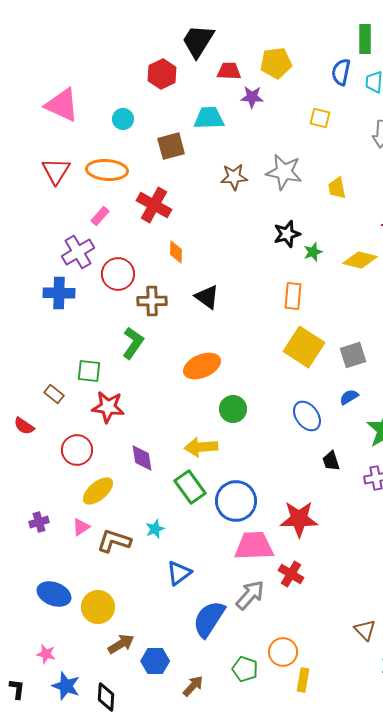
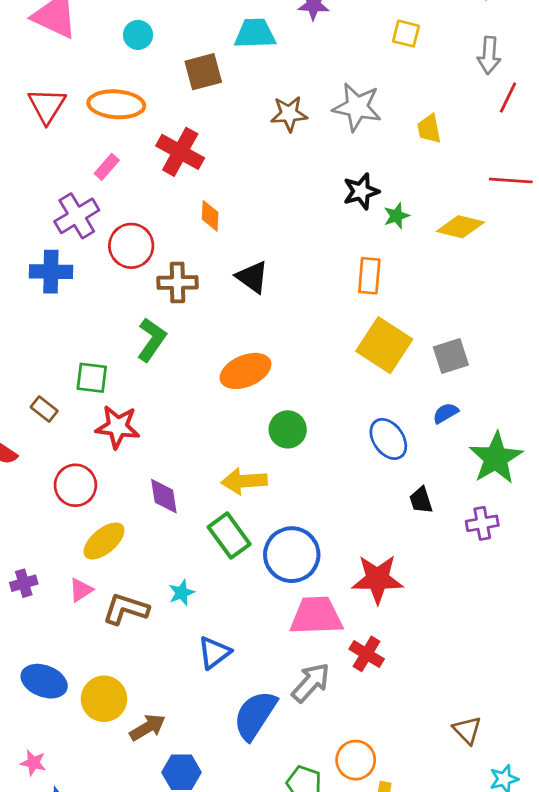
brown arrow: (121, 644) -> (148, 727), moved

